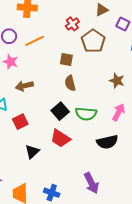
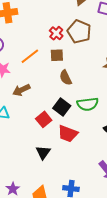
red cross: (72, 24) -> (56, 33), moved
orange line: (35, 41) -> (30, 56), moved
red square: (20, 122) -> (44, 119), moved

